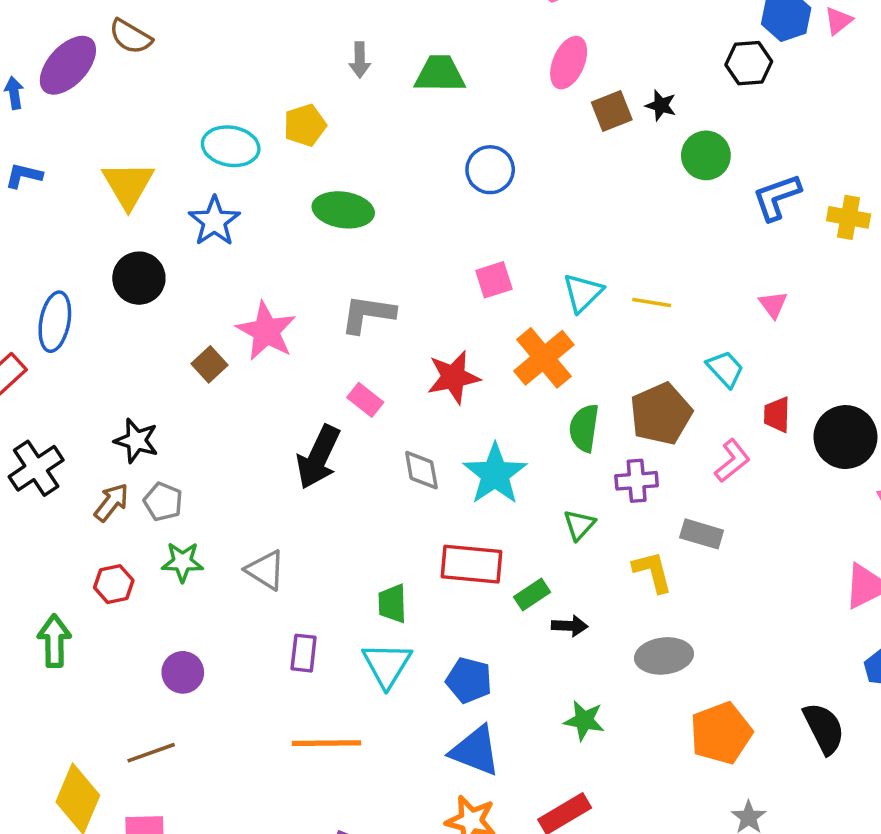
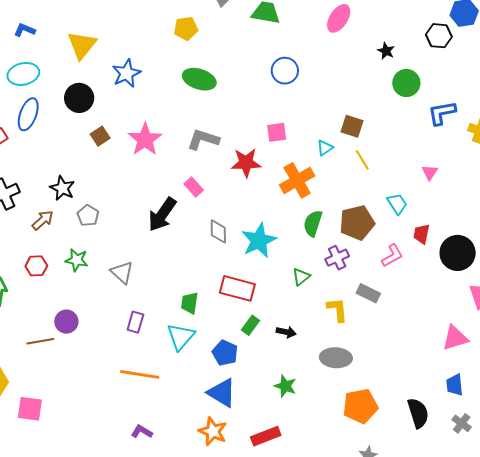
brown square: (612, 111) -> (352, 126), moved, turned 30
cyan ellipse: (231, 146) -> (23, 74), moved, turned -32
cyan triangle: (583, 293) -> (325, 148), size x0.7
yellow line: (652, 303) -> (362, 160), turned 40
brown square: (210, 364) -> (100, 136), moved
red star: (453, 377) -> (246, 163), moved
purple cross: (637, 481) -> (337, 258), turned -30
gray pentagon: (163, 502) -> (88, 216), moved
green rectangle: (532, 595) -> (250, 325), moved, turned -30
brown line: (151, 753) -> (40, 341), moved

